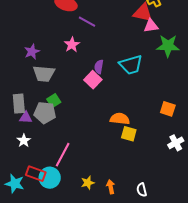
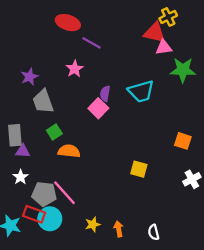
gray trapezoid: (44, 74) -> (43, 101), turned 65
gray pentagon: (45, 113) -> (44, 194), moved
orange semicircle: (120, 119) -> (69, 151), moved
pink line: (63, 155) -> (64, 193), turned -70

